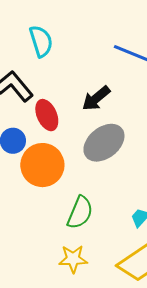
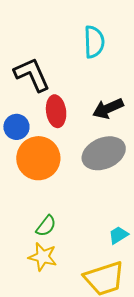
cyan semicircle: (41, 41) -> (94, 42), moved
green semicircle: (80, 213) -> (46, 226), moved, size x0.7

